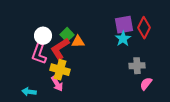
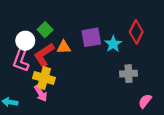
purple square: (124, 25) -> (91, 37), moved
green square: (67, 35) -> (45, 30), moved
pink semicircle: (146, 84) -> (145, 101), moved

